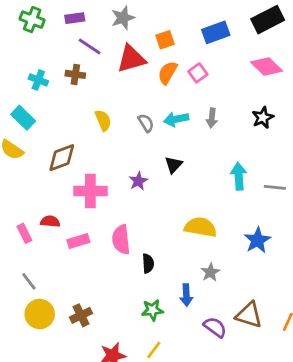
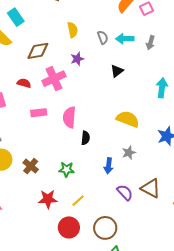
purple star: (138, 181) -> (77, 59), moved
pink cross: (90, 191) -> (54, 79), turned -35
red semicircle: (50, 221) -> (24, 83), moved
green star: (152, 310) -> (67, 169), moved
brown cross: (81, 315) -> (31, 166), turned -35

